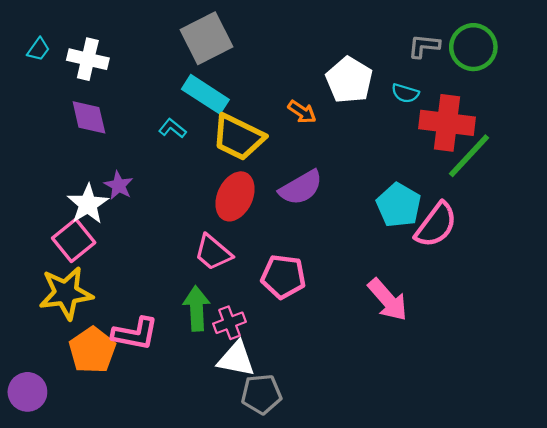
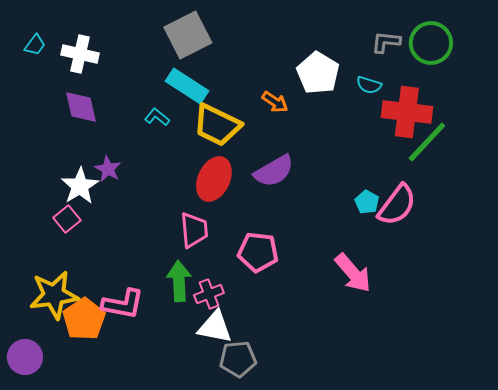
cyan pentagon: (399, 205) -> (367, 202), moved, size x0.6
pink square: (74, 240) -> (67, 219), size x0.7
pink trapezoid: (213, 252) -> (194, 230), turned -135
yellow star: (66, 293) -> (54, 295), moved

